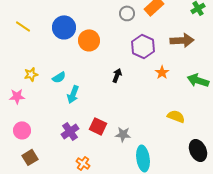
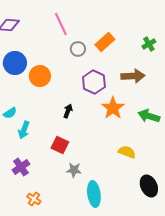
orange star: (162, 72) -> (113, 108), size x1.6
red square: (98, 126) -> (60, 145), moved

